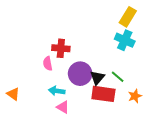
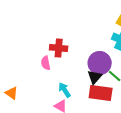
purple circle: (80, 74) -> (100, 63), moved
cyan arrow: (57, 91) -> (65, 90), moved, turned 49

